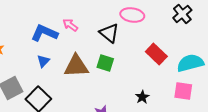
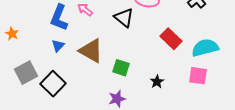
blue L-shape: (44, 33) -> (59, 18), turned -92
green square: (105, 63) -> (121, 68), moved
brown triangle: (76, 66) -> (91, 51), turned 32

